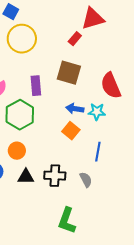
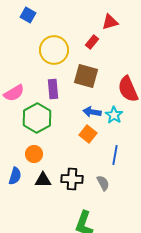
red triangle: (93, 19) -> (110, 22), size x0.7
yellow circle: (22, 39) -> (54, 50), moved
cyan star: (97, 112) -> (114, 115), turned 30

